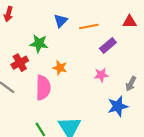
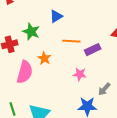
orange line: (89, 26) -> (71, 41), moved

